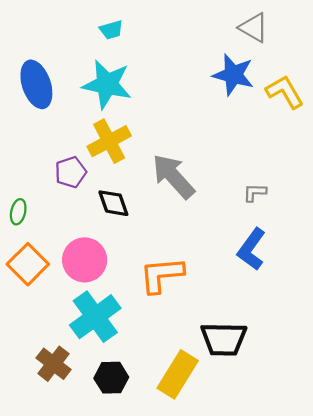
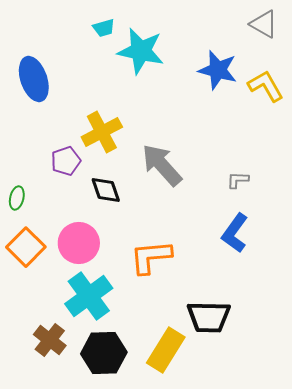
gray triangle: (254, 28) -> (264, 24), moved
cyan star: (107, 84) -> (141, 51), moved
black hexagon: (111, 378) -> (104, 353), size x1.4

